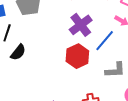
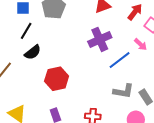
red hexagon: (77, 56) -> (57, 79), moved

